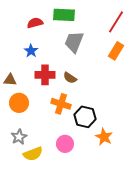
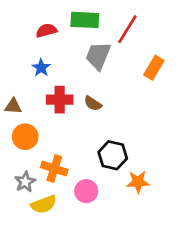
red line: (116, 22) -> (127, 29), moved
orange cross: (61, 104) -> (54, 169), moved
orange star: (104, 137) -> (138, 182), turned -30

